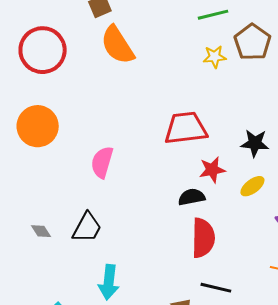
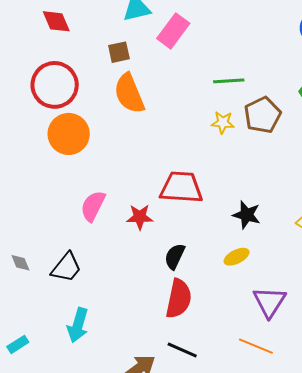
orange circle: (38, 126) -> (69, 134), moved
red star: (212, 170) -> (140, 217), moved
black semicircle: (192, 197) -> (175, 256), turned -64

